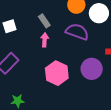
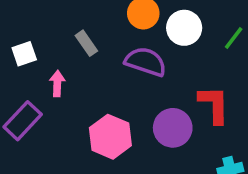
pink arrow: (45, 40) -> (57, 83), moved

